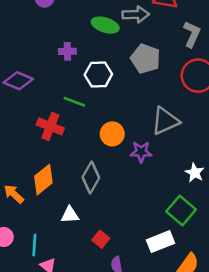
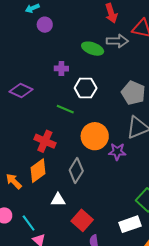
gray pentagon: (146, 59) -> (133, 93), moved
red cross: (50, 126) -> (45, 141), moved
orange circle: (112, 134) -> (95, 136), size x1.4
red square: (101, 239) -> (82, 220), size x1.5
cyan line: (34, 245) -> (29, 223), turned -42

